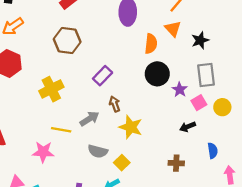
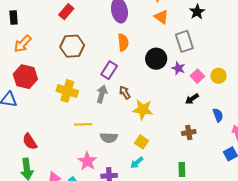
black star: (200, 40) -> (197, 12), moved
orange semicircle: (151, 44) -> (123, 42), moved
gray rectangle: (206, 75) -> (184, 41), moved
yellow cross: (51, 89) -> (67, 91), turned -35
gray arrow: (89, 119) -> (102, 94), moved, turned -30
gray semicircle: (98, 151) -> (109, 138), moved
pink star: (43, 152) -> (87, 161), moved, turned -30

